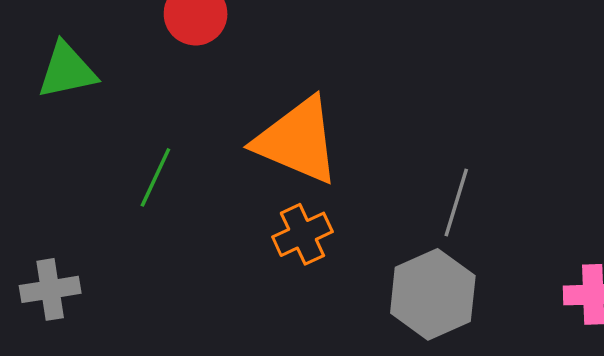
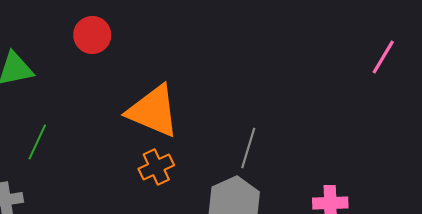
green line: (155, 177) -> (37, 142), moved

